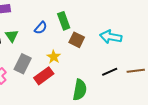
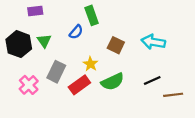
green rectangle: (64, 21) -> (92, 15), moved
brown line: (136, 71) -> (173, 95), moved
green semicircle: (80, 90) -> (112, 82), moved, turned 55

